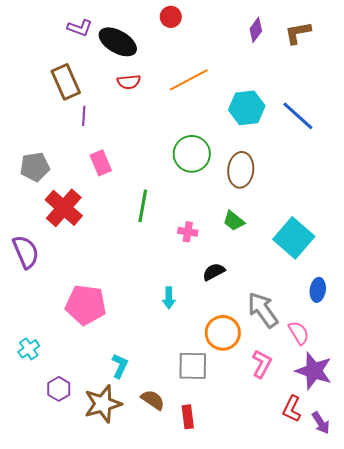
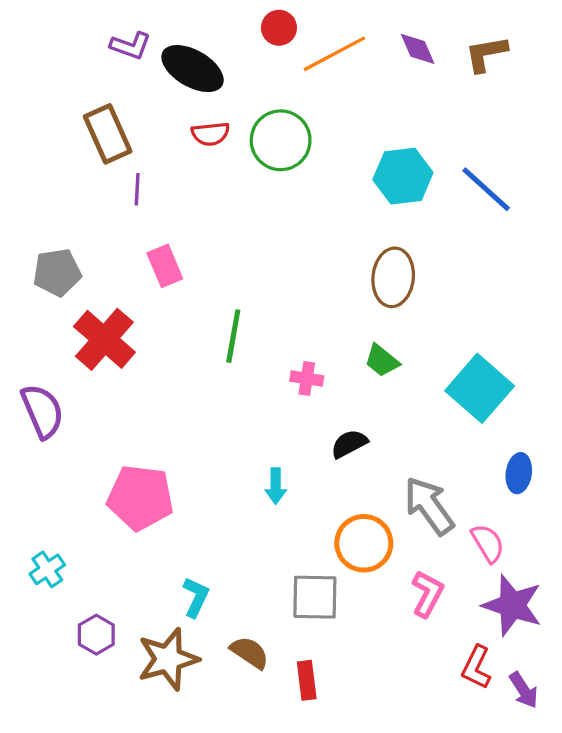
purple diamond: (256, 30) -> (418, 49), turned -60
orange line: (189, 80) -> (334, 54), moved
green circle: (192, 154) -> (281, 140), moved

